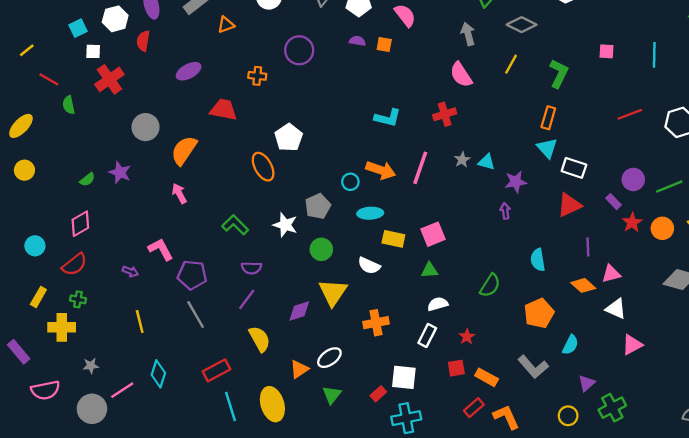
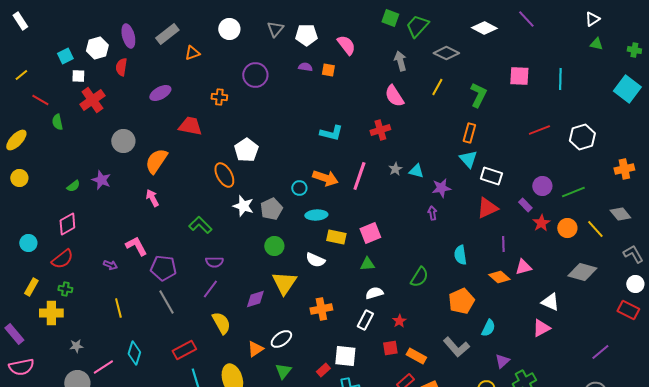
pink square: (606, 51) -> (519, 76), size x1.5
white star: (285, 225) -> (243, 206), moved
white triangle: (616, 309) -> (550, 302), moved
pink semicircle: (45, 390) -> (21, 367), moved

